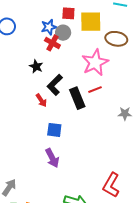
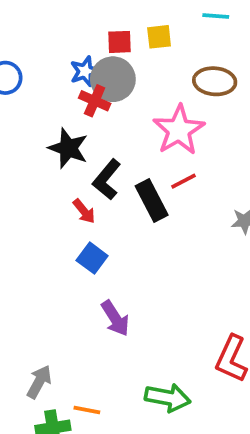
yellow square: (91, 22) -> (159, 37), moved, size x0.6
gray circle: (63, 33) -> (113, 79), size x1.5
black star: (36, 66) -> (68, 148), size x1.5
blue square: (54, 130) -> (92, 258), moved, turned 35

